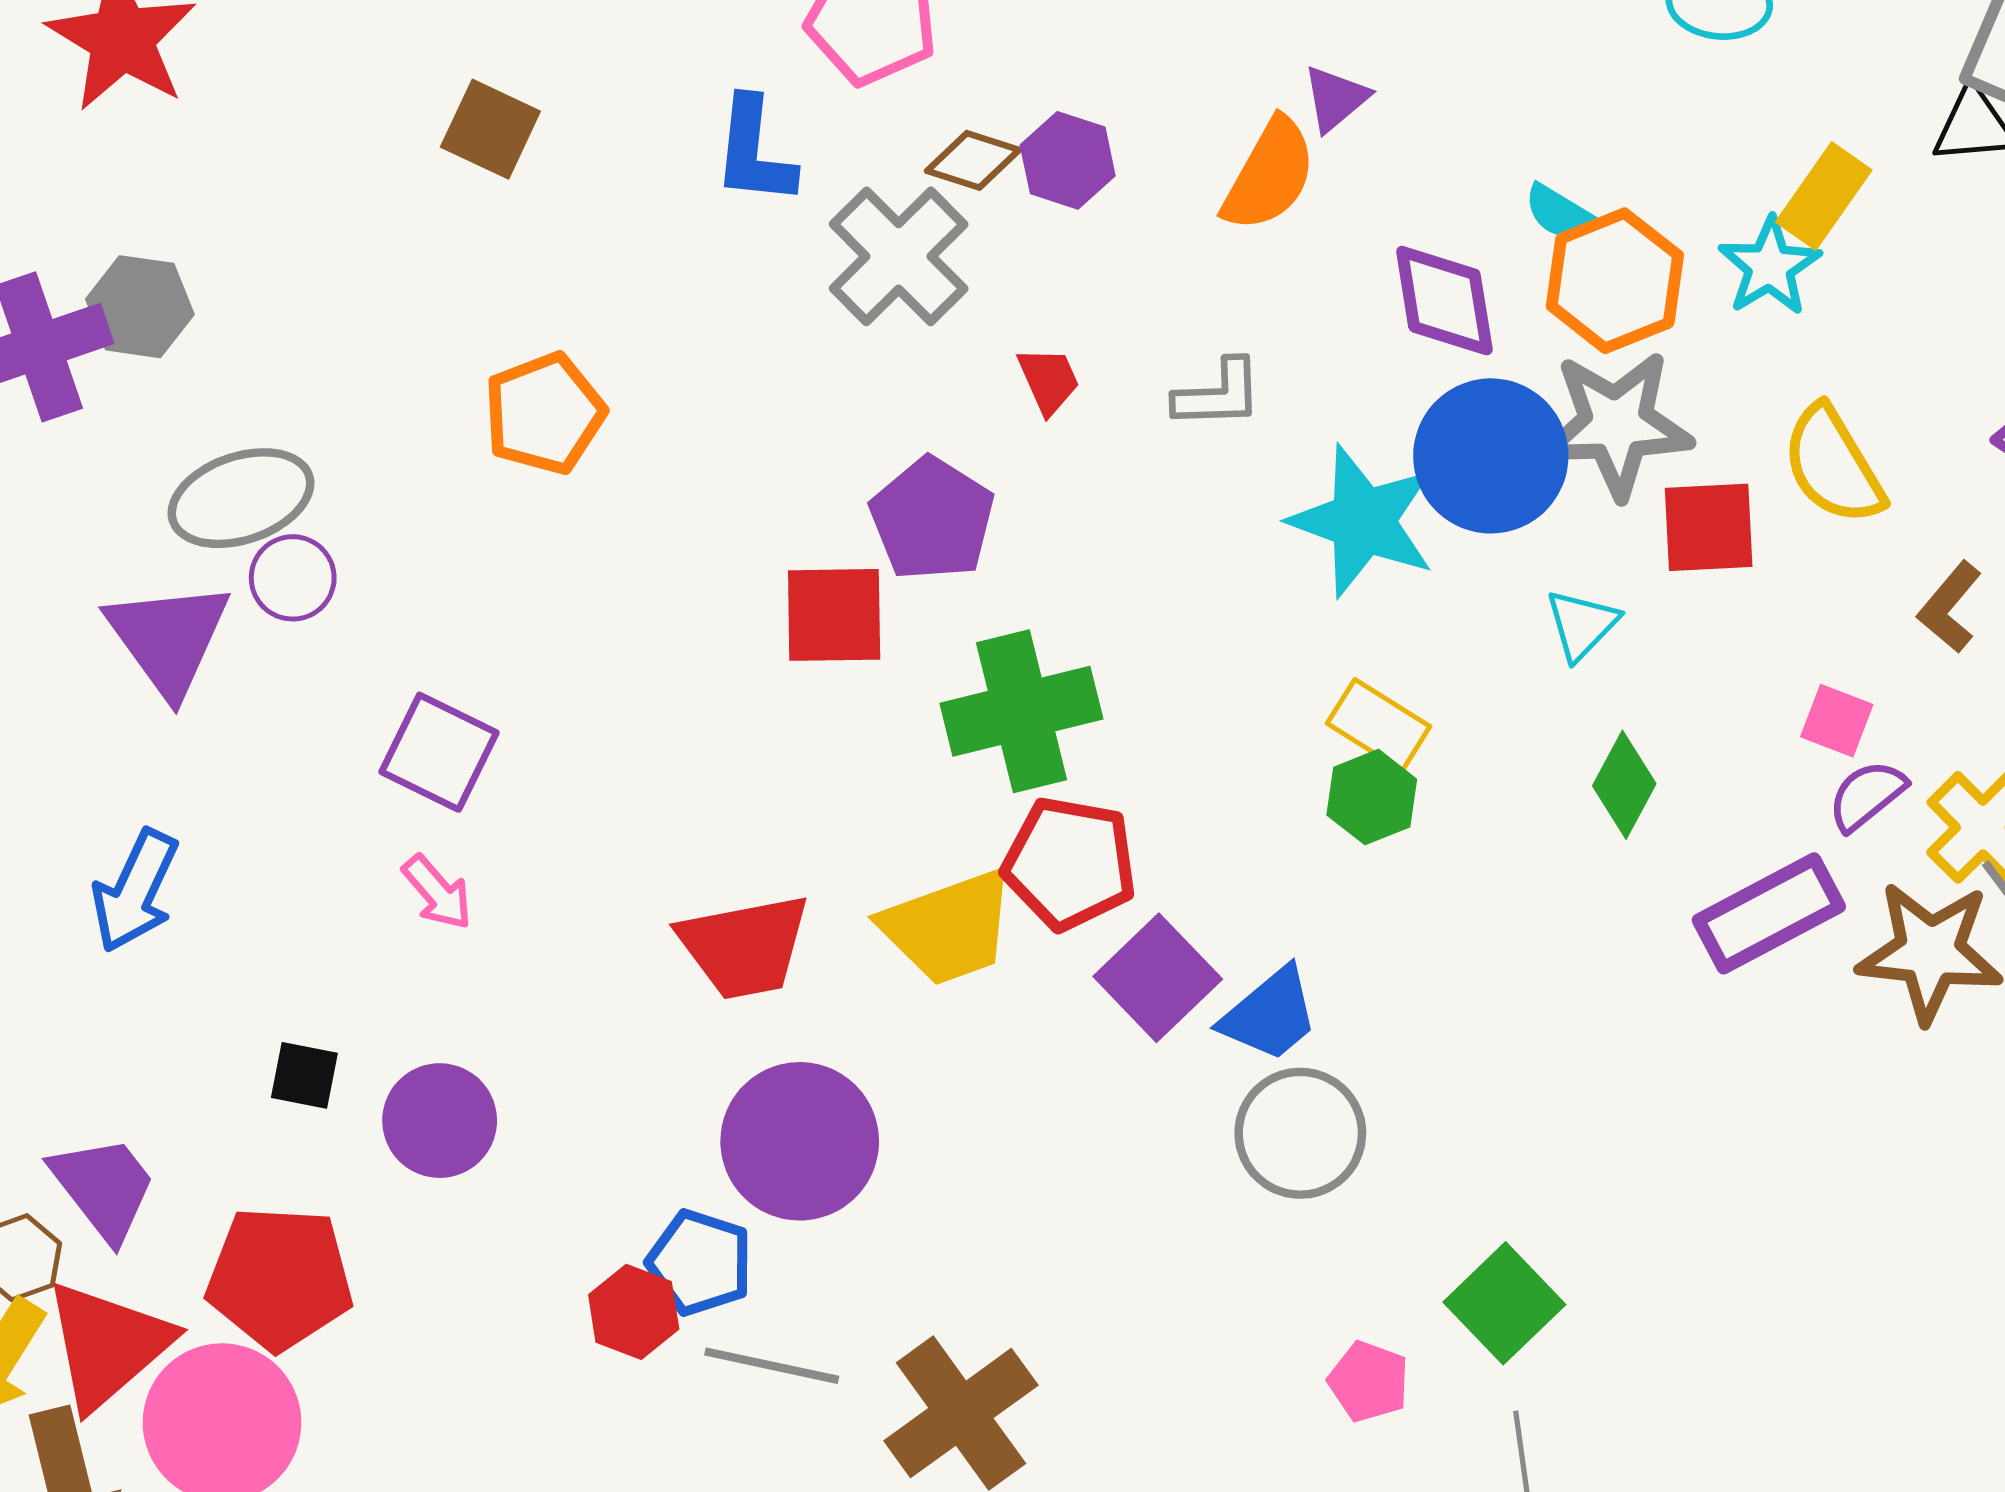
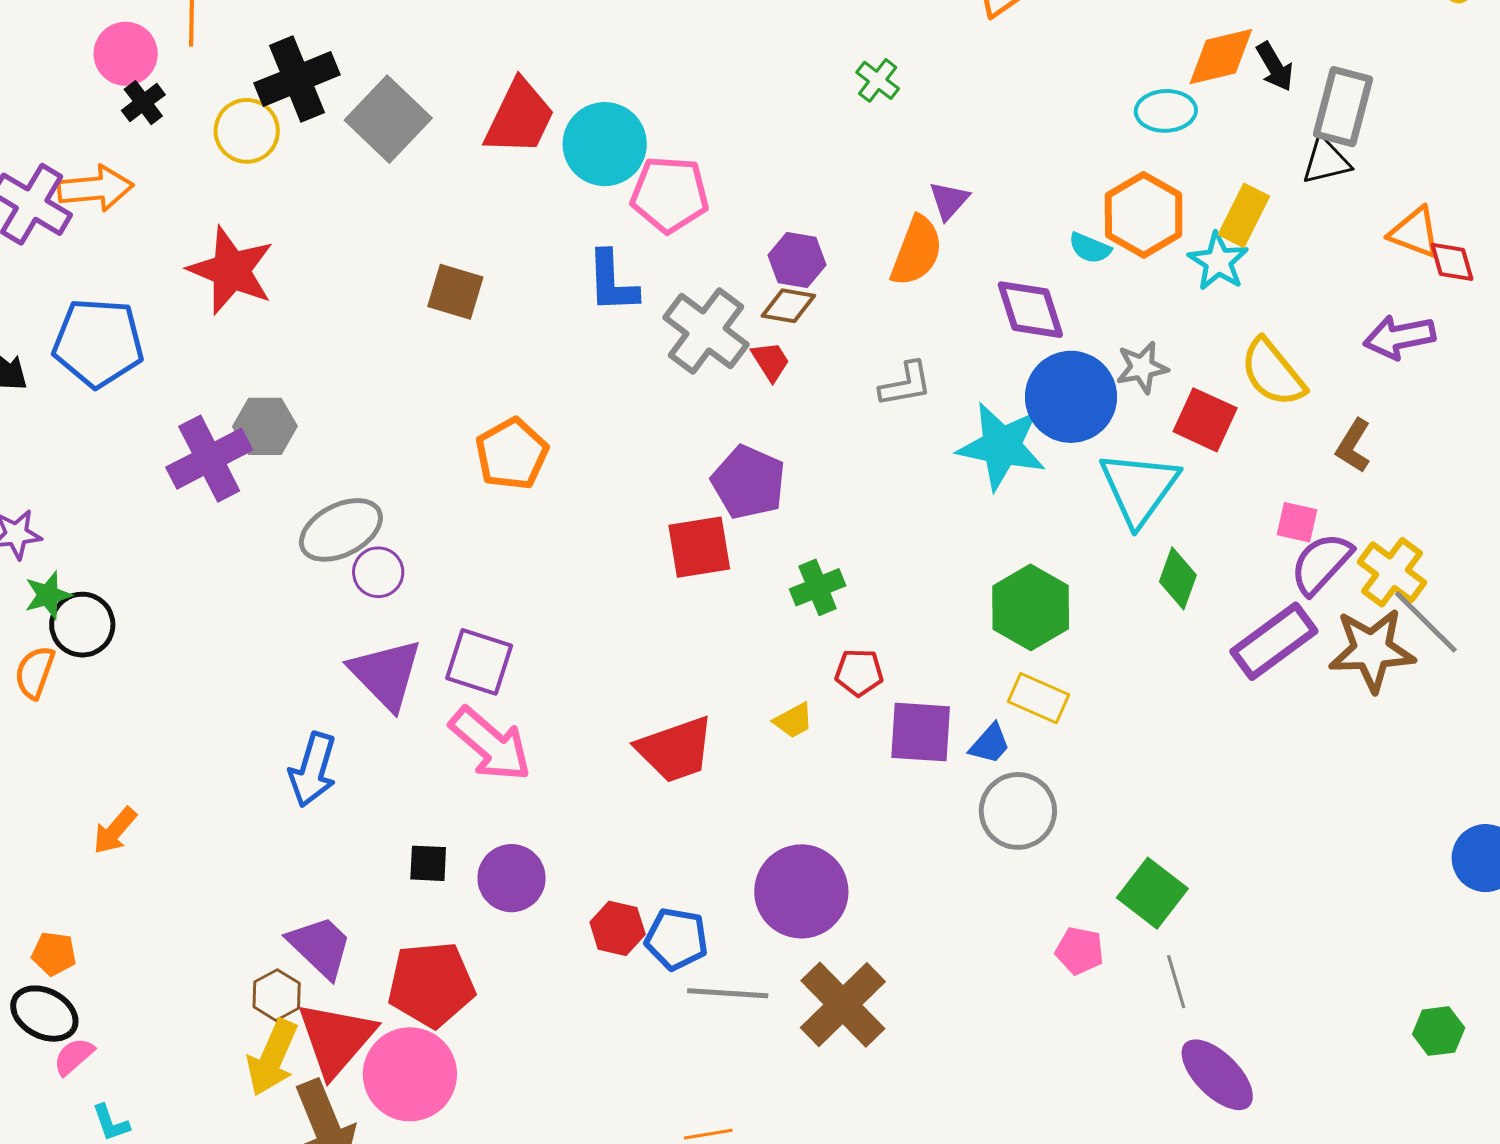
brown diamond: (973, 160) -> (788, 306), moved
orange hexagon: (1615, 281) -> (1144, 215), moved
red trapezoid: (1049, 380) -> (770, 361), moved
gray star: (1616, 424) -> (1142, 367), size x0.6
red square: (1709, 527) -> (1205, 420), turned 36
cyan triangle: (1582, 625) -> (1139, 488), size x1.8
purple triangle: (168, 638) -> (386, 674), moved
green cross: (1021, 711) -> (818, 587), size x0.6
yellow rectangle: (1379, 725) -> (1038, 698), moved
purple semicircle: (1867, 795) -> (1321, 564), size x1.4
green hexagon: (1372, 797) -> (1031, 607), size x1.5
red pentagon: (1070, 863) -> (859, 672), size x0.6
pink arrow: (437, 892) -> (490, 744), size x1.8
yellow trapezoid: (948, 927) -> (793, 721), size x0.5
purple square: (1158, 978) -> (921, 732), turned -34
blue trapezoid: (1270, 1015) -> (990, 744), size x0.7
purple circle: (800, 1141) -> (801, 891), moved
red hexagon: (634, 1312) -> (618, 928), moved

